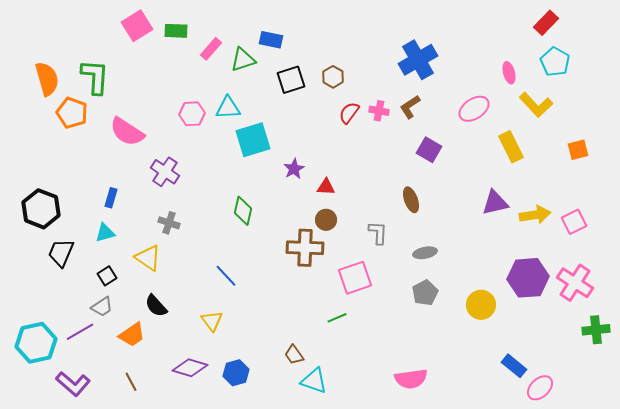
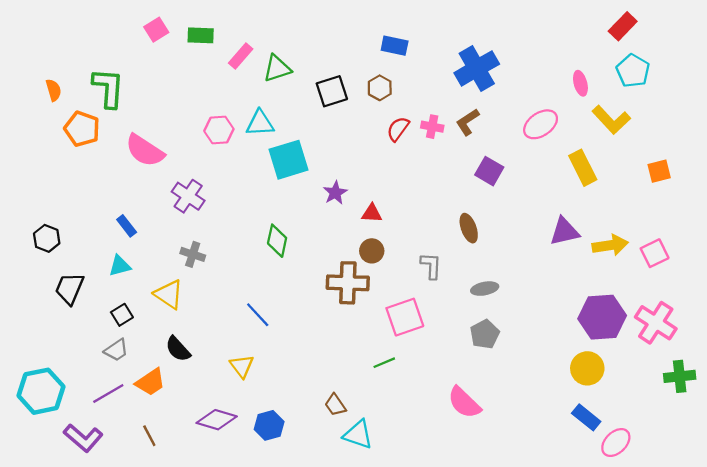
pink square: (137, 26) -> (156, 30), size x0.7
blue rectangle: (271, 40) -> (395, 46), moved
orange semicircle: (47, 79) -> (54, 90), size x0.6
blue rectangle: (111, 198) -> (127, 226), turned -54
black hexagon: (41, 209) -> (47, 238), size x0.6
yellow circle: (481, 305) -> (587, 368), moved
purple line: (80, 332) -> (108, 393), moved
pink semicircle: (411, 379) -> (464, 403), moved, turned 52

